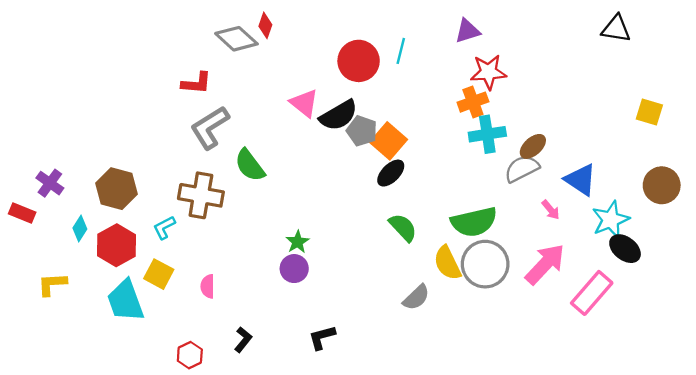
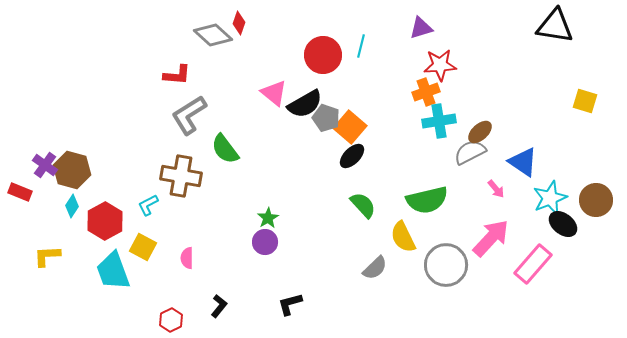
black triangle: (616, 29) -> (555, 26), size x1.4
brown circle: (662, 185) -> (596, 200), moved
brown hexagon: (117, 189) -> (72, 170), moved
gray circle: (485, 264) -> (446, 265), moved

